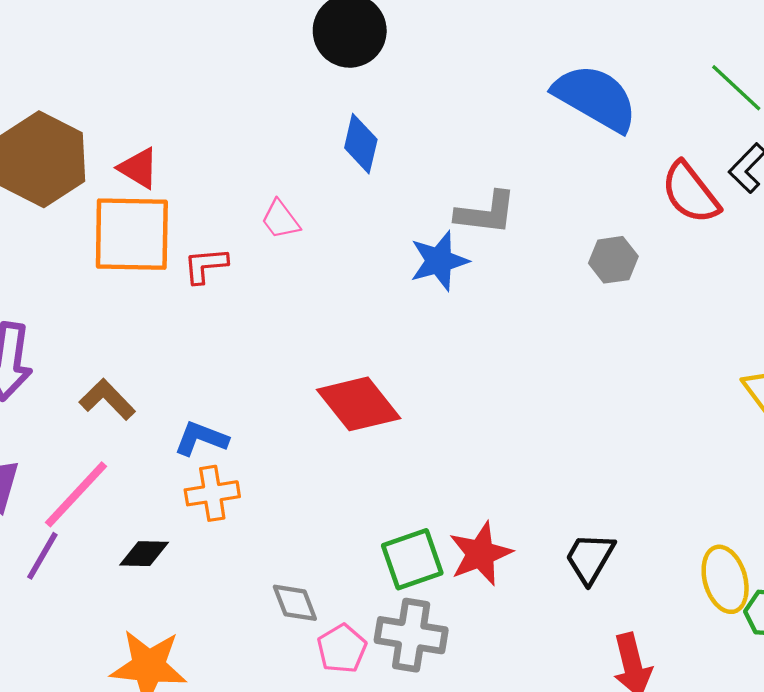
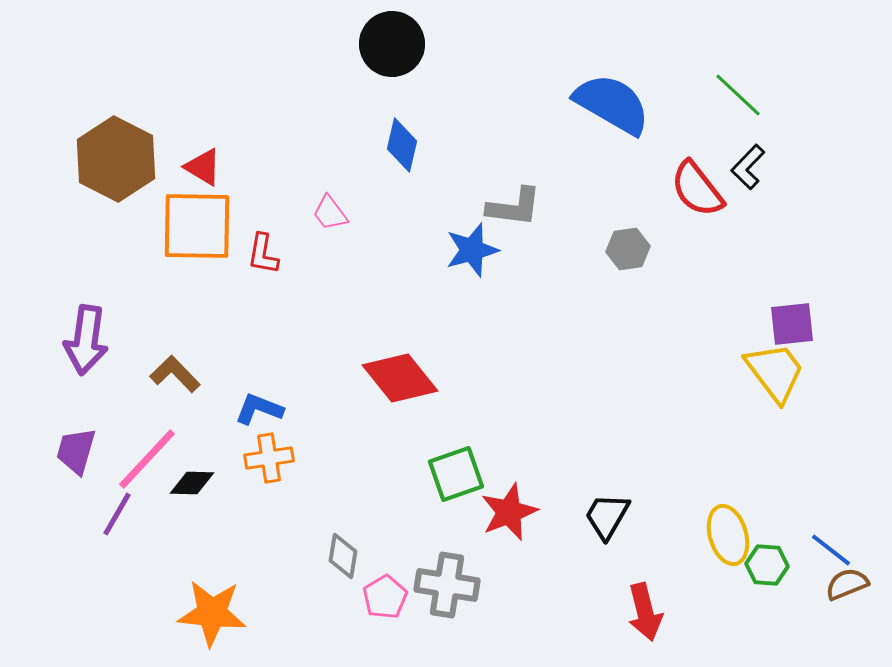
red L-shape: (206, 265) -> (263, 254), turned -75
black diamond: (144, 554) -> (192, 483), moved
green square: (412, 559) -> (456, 474), moved
gray diamond: (295, 603) -> (343, 556), turned 30

